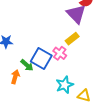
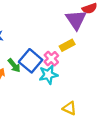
cyan star: (65, 85) -> (48, 75), moved

